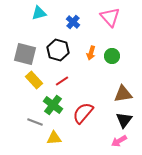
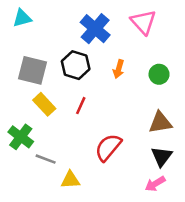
cyan triangle: (39, 13) -> (22, 18), moved
blue cross: (73, 22) -> (95, 29), size x1.6
green circle: (112, 56) -> (159, 74), moved
red line: (62, 81) -> (81, 106), turned -32
green cross: (53, 105) -> (21, 137), moved

